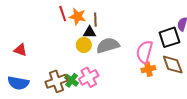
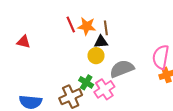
gray semicircle: (108, 45) -> (122, 69), moved
red triangle: (20, 50) -> (24, 42), moved
green cross: (72, 80) -> (86, 82), moved

